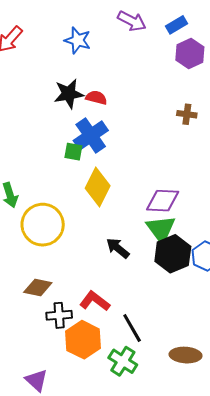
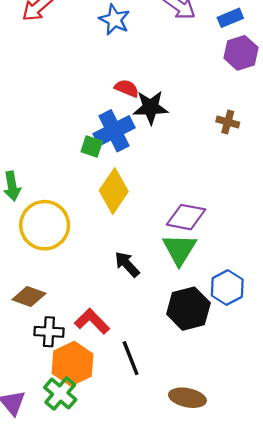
black star: (69, 94) -> (151, 107), moved
black hexagon: (173, 254) -> (188, 309), moved
green cross: (123, 361) -> (60, 393), moved

